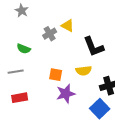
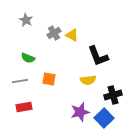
gray cross: (50, 34) -> (54, 33), moved
orange square: (56, 75) -> (49, 79), moved
purple star: (66, 94) -> (80, 112), moved

